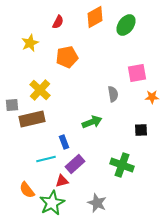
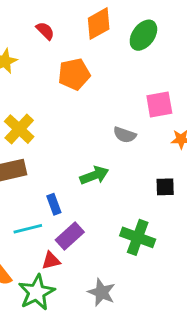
red semicircle: (58, 22) -> (45, 31), turned -72
orange pentagon: (67, 57) -> (74, 74), moved
gray semicircle: (113, 94) -> (125, 135), turned 119

